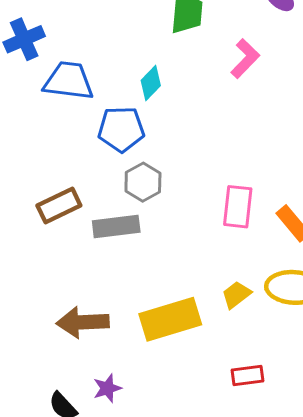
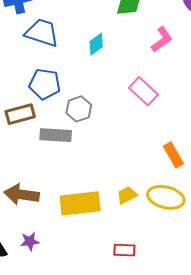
blue pentagon: (121, 129) -> (45, 84), moved
pink rectangle: (238, 207) -> (143, 91), moved, turned -64

